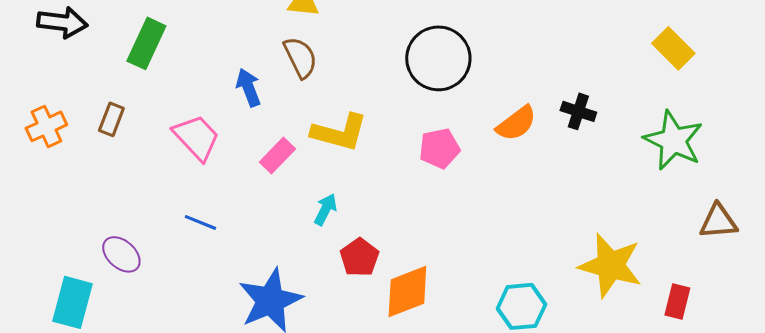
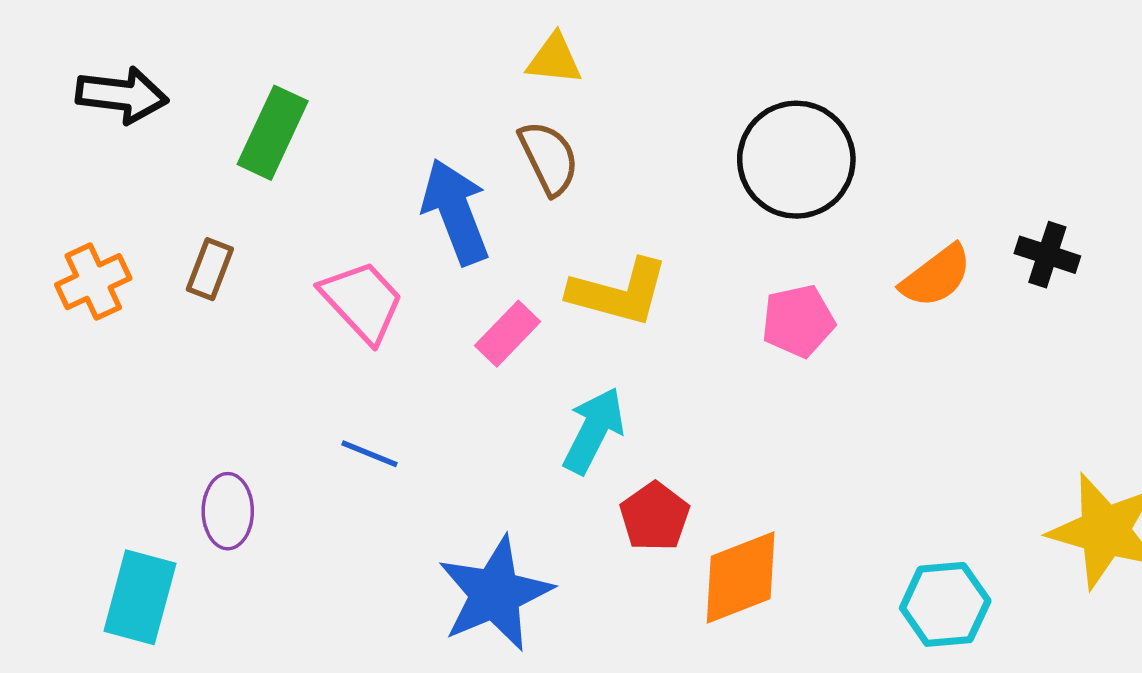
blue arrow: (248, 87) -> (456, 212), size x1.5
cyan arrow: (325, 209) -> (594, 430), size x1.5
purple ellipse: (121, 254) -> (228, 511), turned 48

